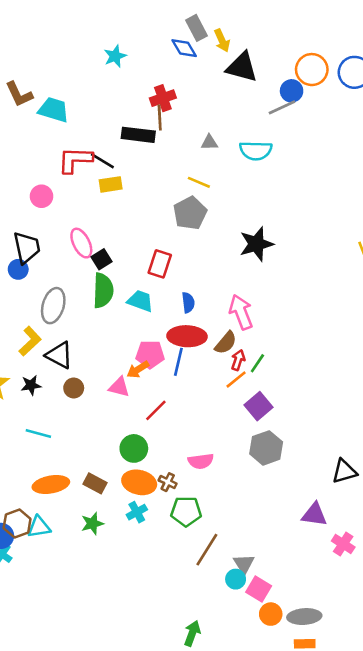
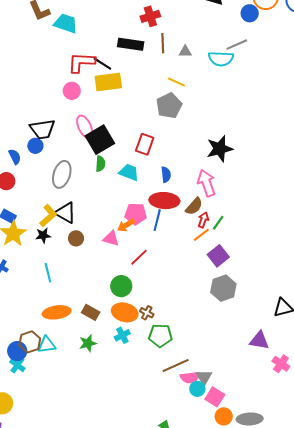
gray line: (282, 107) -> (237, 45), moved
brown line: (160, 117) -> (163, 43), moved
yellow rectangle: (111, 184) -> (108, 82), size x1.5
pink circle: (41, 196) -> (72, 91), moved
black star: (256, 244) -> (220, 149), moved
black trapezoid: (27, 248) -> (42, 129), turned 92
black square: (102, 259) -> (100, 140), size x1.8
green semicircle: (103, 290) -> (100, 164), size x0.6
yellow L-shape: (30, 341) -> (48, 216), moved
cyan line: (38, 433) -> (48, 273), turned 60
pink semicircle: (201, 461) -> (190, 377), moved
brown line: (207, 550) -> (176, 365), turned 32

